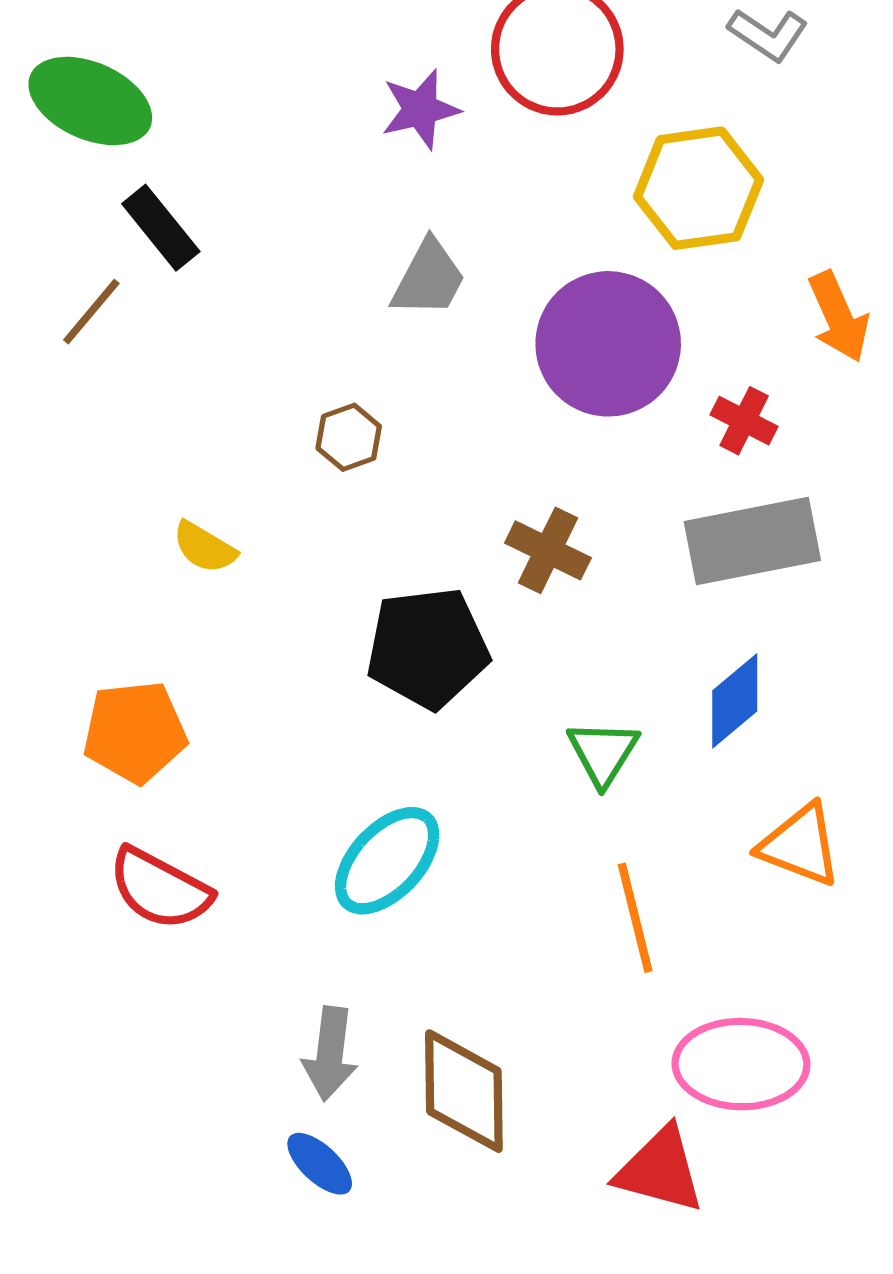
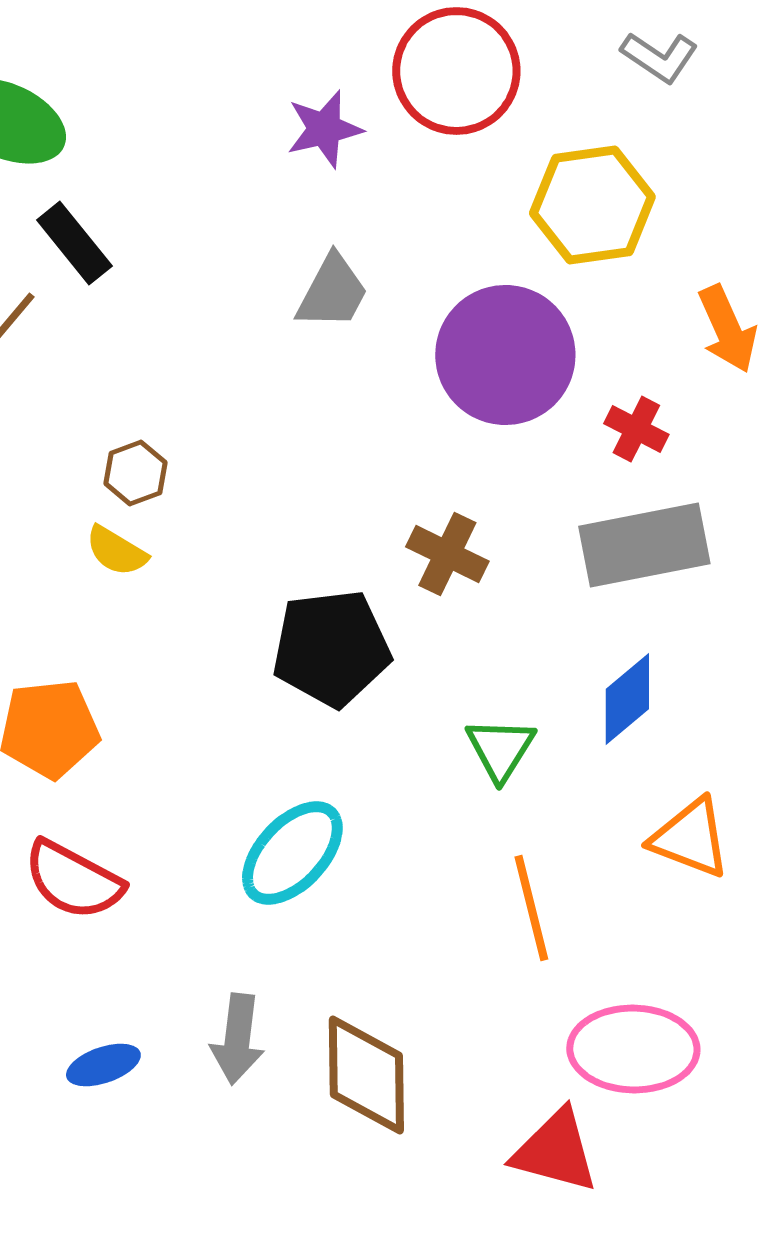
brown hexagon: (349, 437) -> (135, 473), moved
blue ellipse: (320, 1164) -> (103, 1065), moved, turned -62

